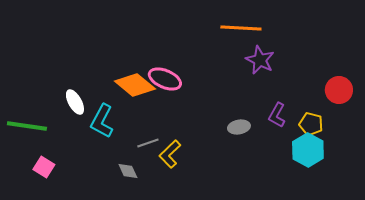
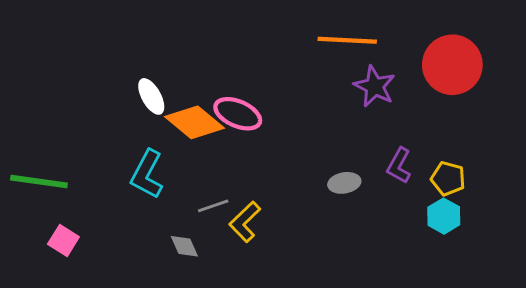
red circle: (339, 90) -> (452, 65), moved, size x1.5
white ellipse: (75, 102) -> (151, 96), moved
cyan hexagon: (308, 150) -> (444, 216), size x0.7

